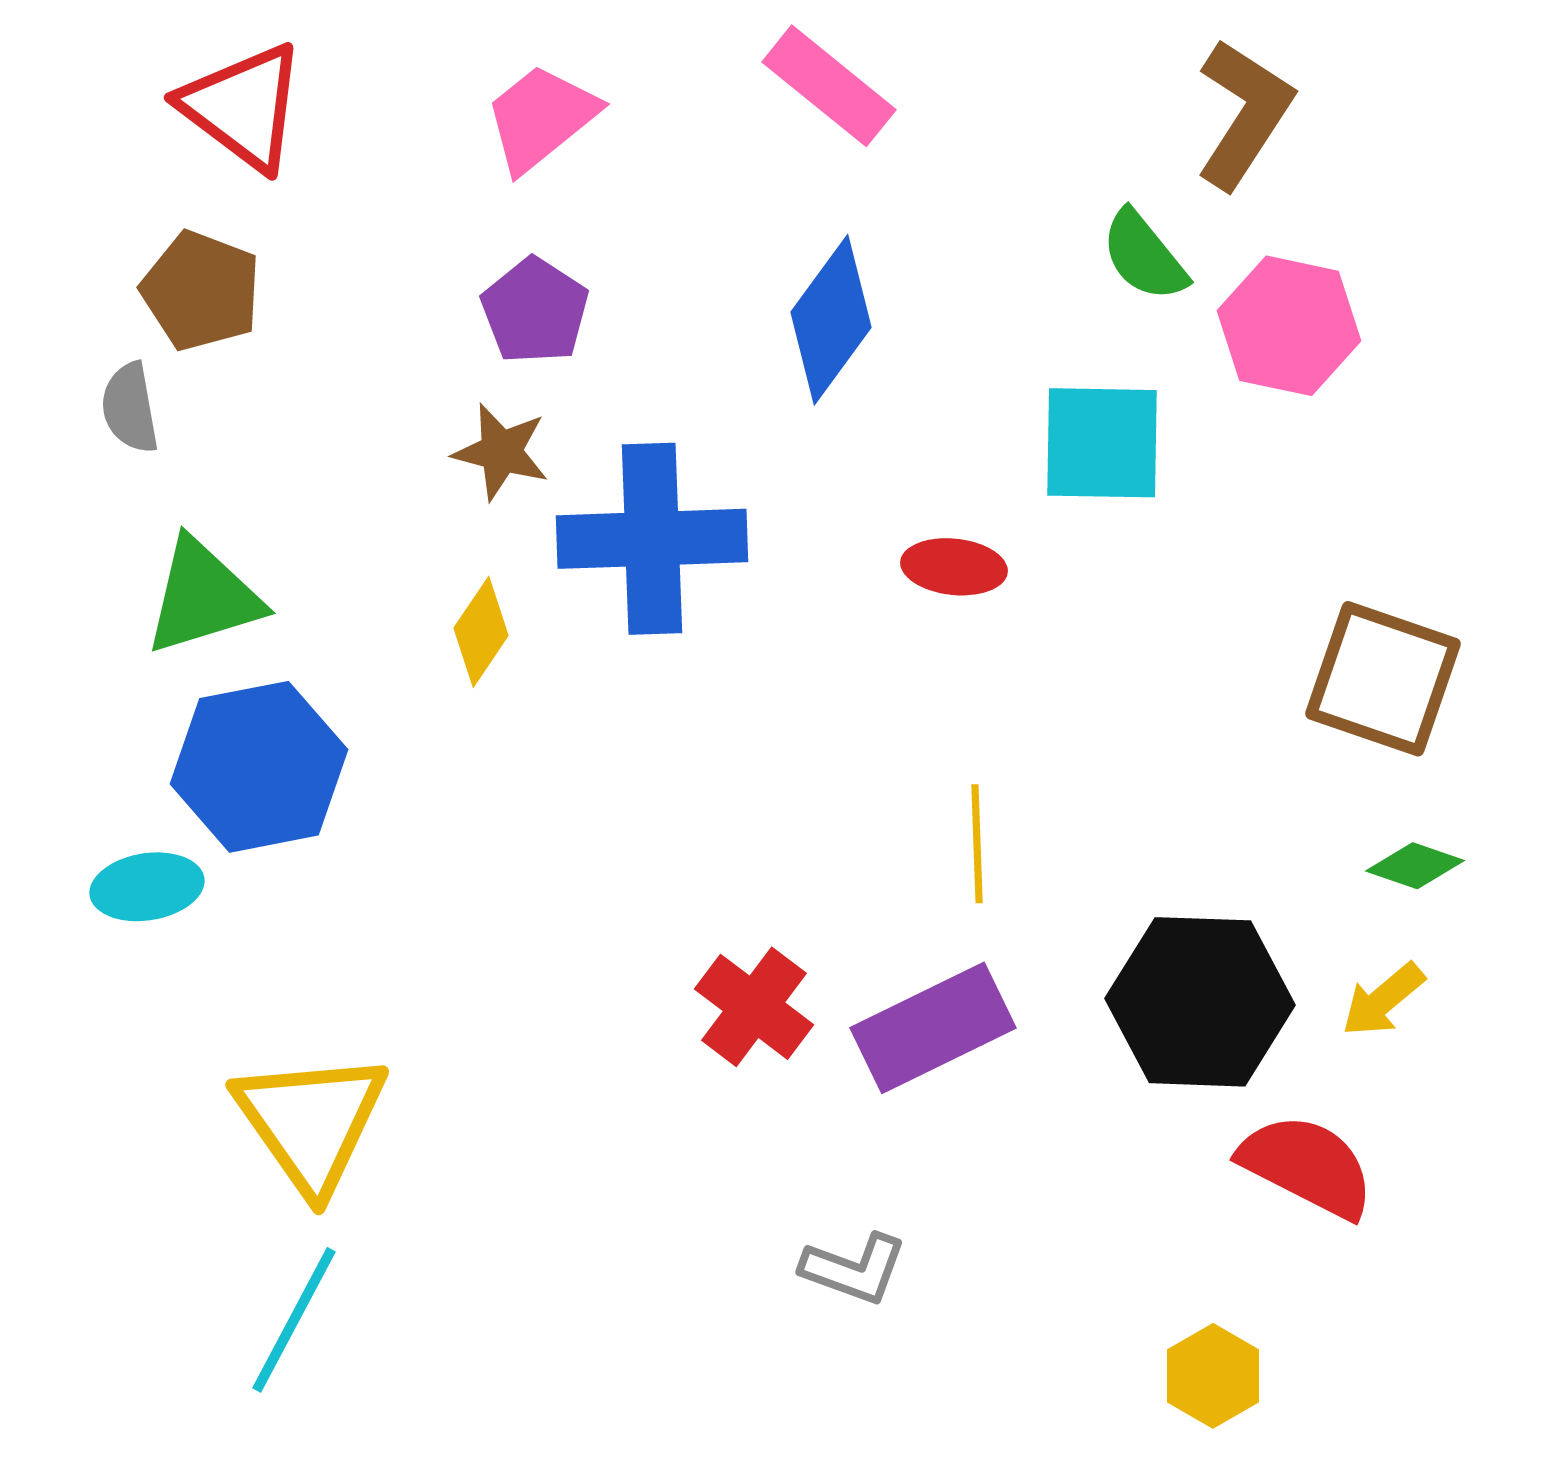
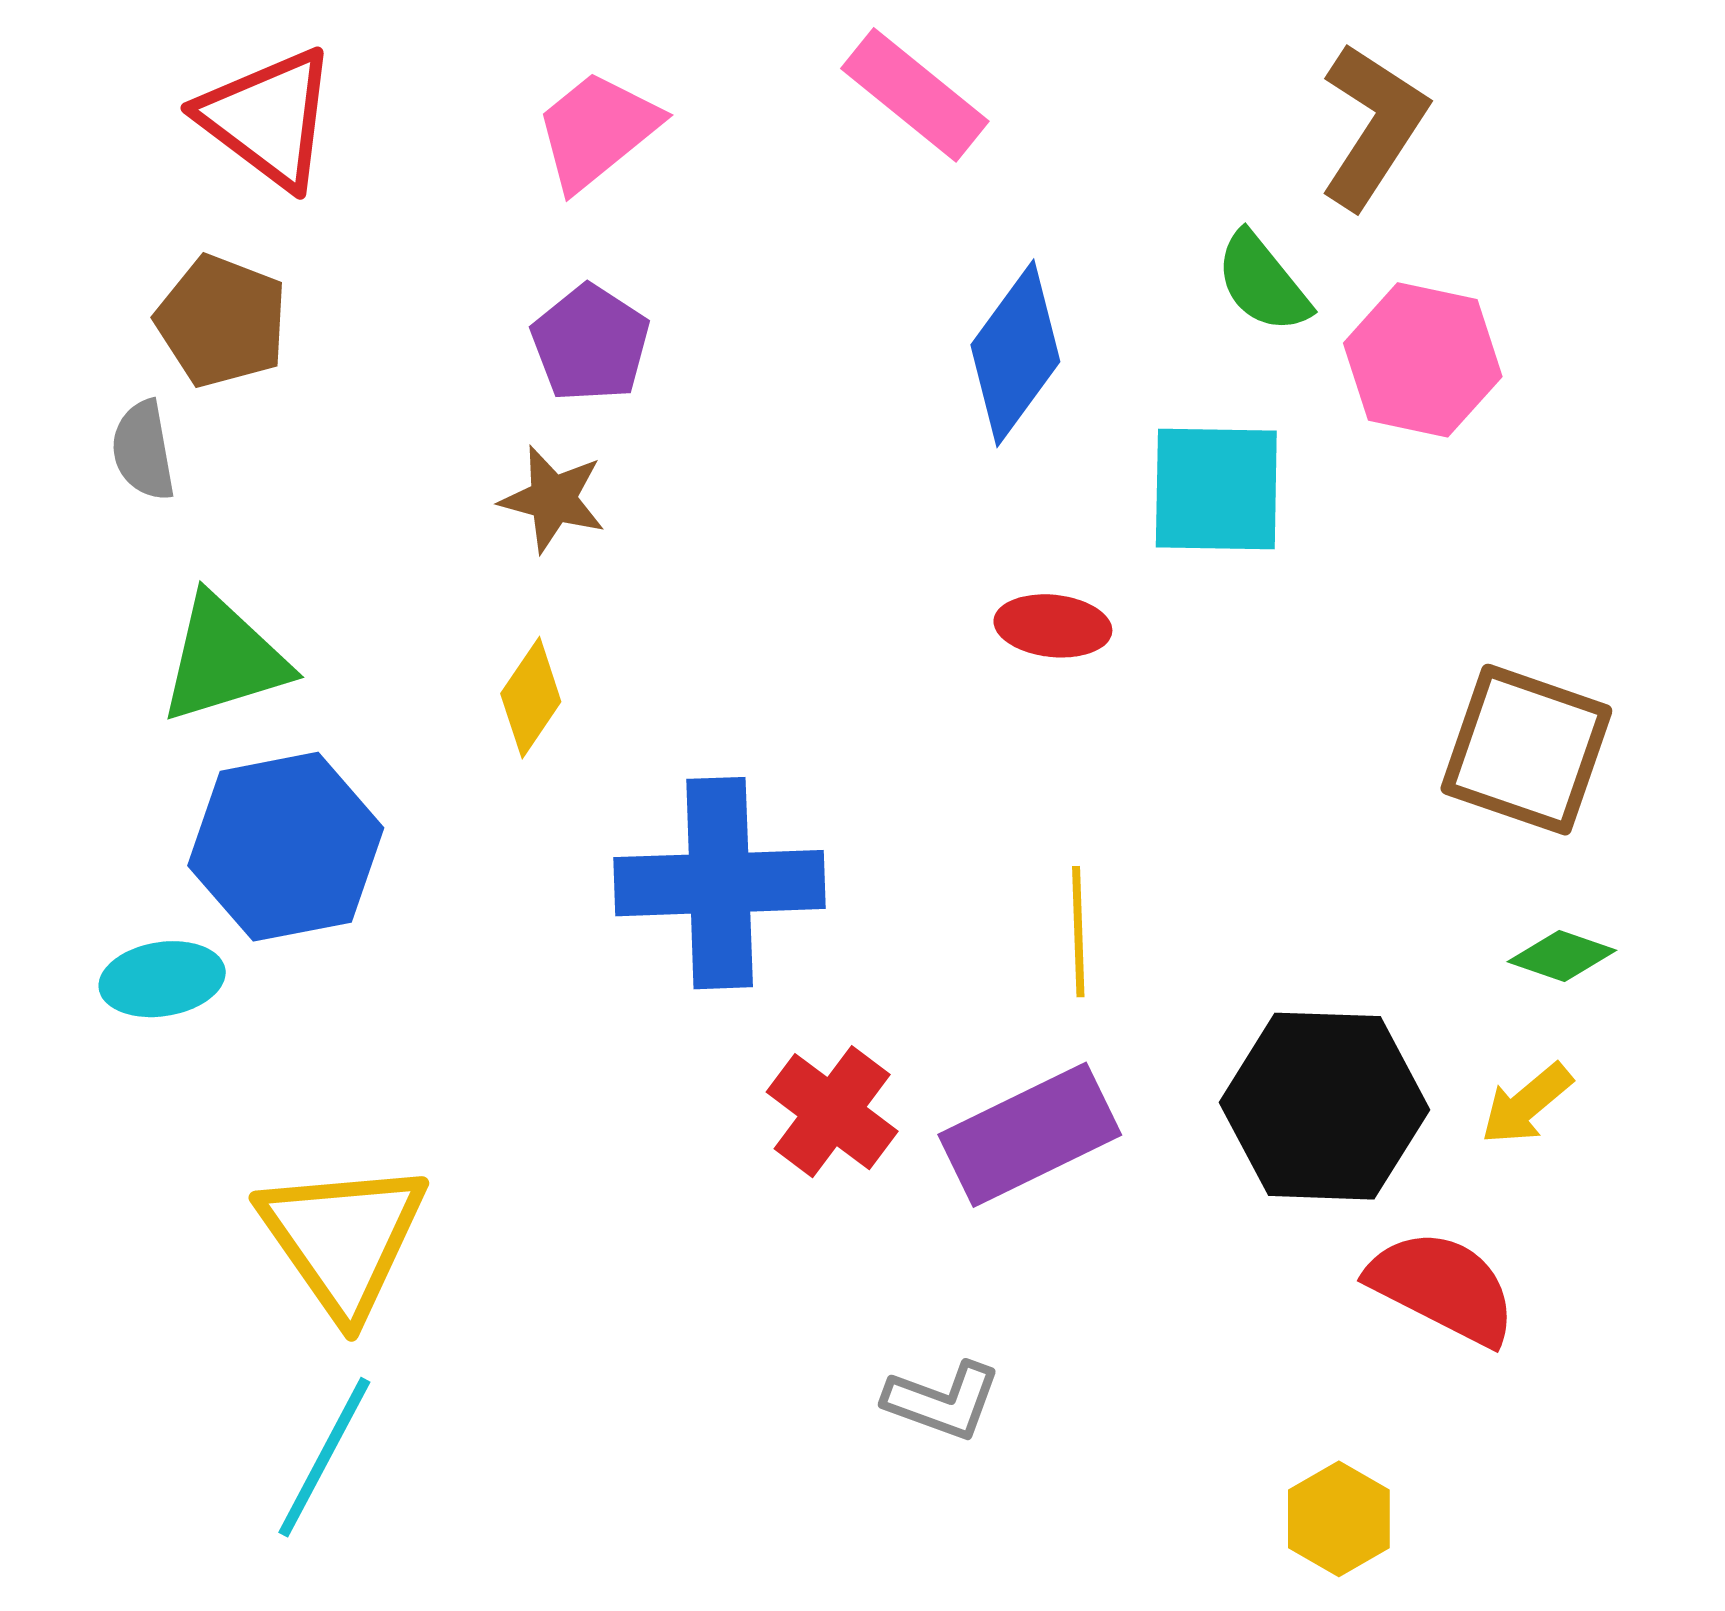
blue diamond: (831, 320) -> (1015, 353), moved
blue cross: (652, 539) -> (720, 883), moved

